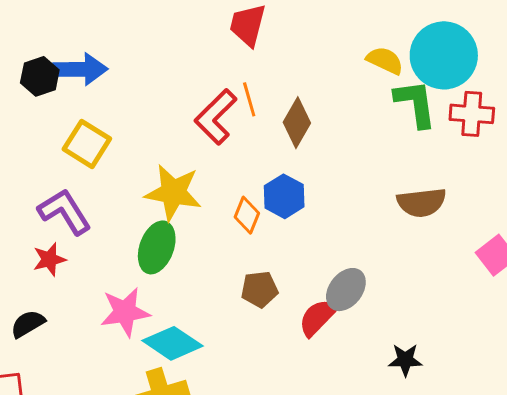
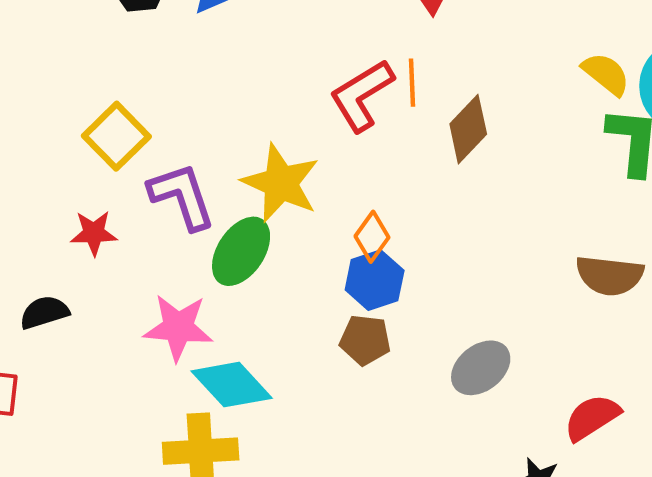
yellow square: (87, 144) -> (116, 136), moved
blue hexagon: (284, 196) -> (375, 280), moved
purple L-shape: (65, 212) -> (182, 196), moved
red semicircle: (318, 318) -> (592, 417), moved

